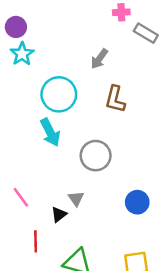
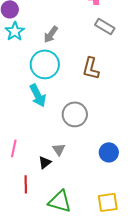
gray rectangle: (146, 33) -> (105, 26), moved
gray arrow: (99, 59) -> (51, 34), moved
pink line: (21, 197) -> (14, 148), turned 48

